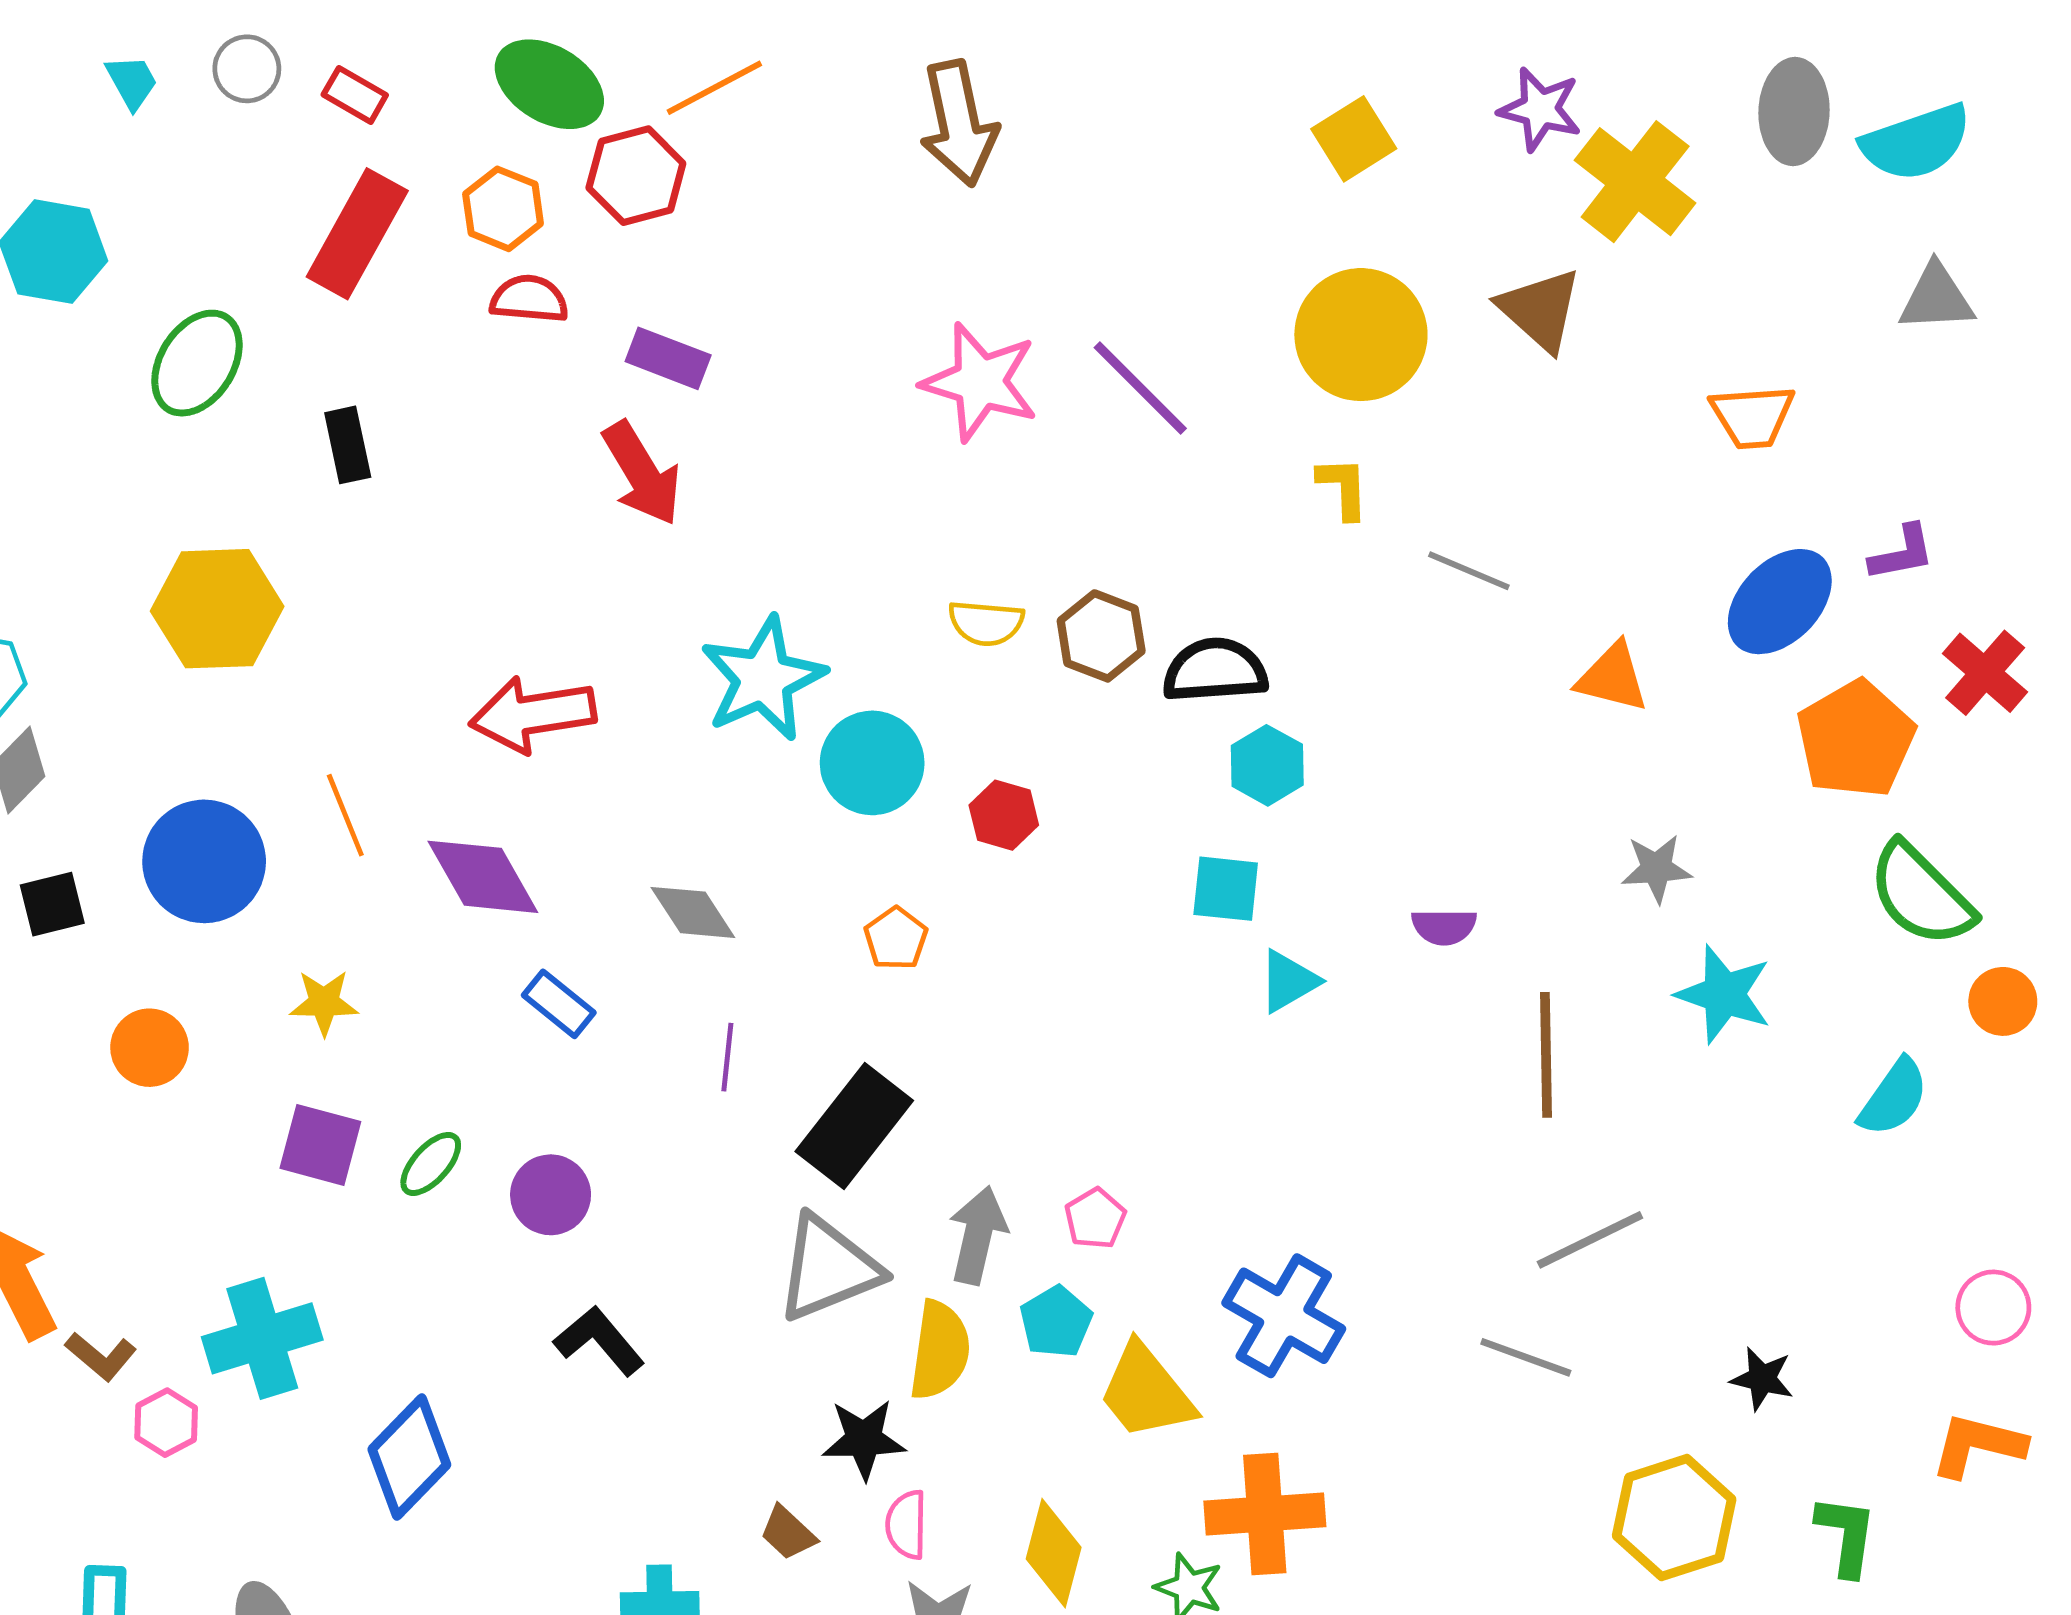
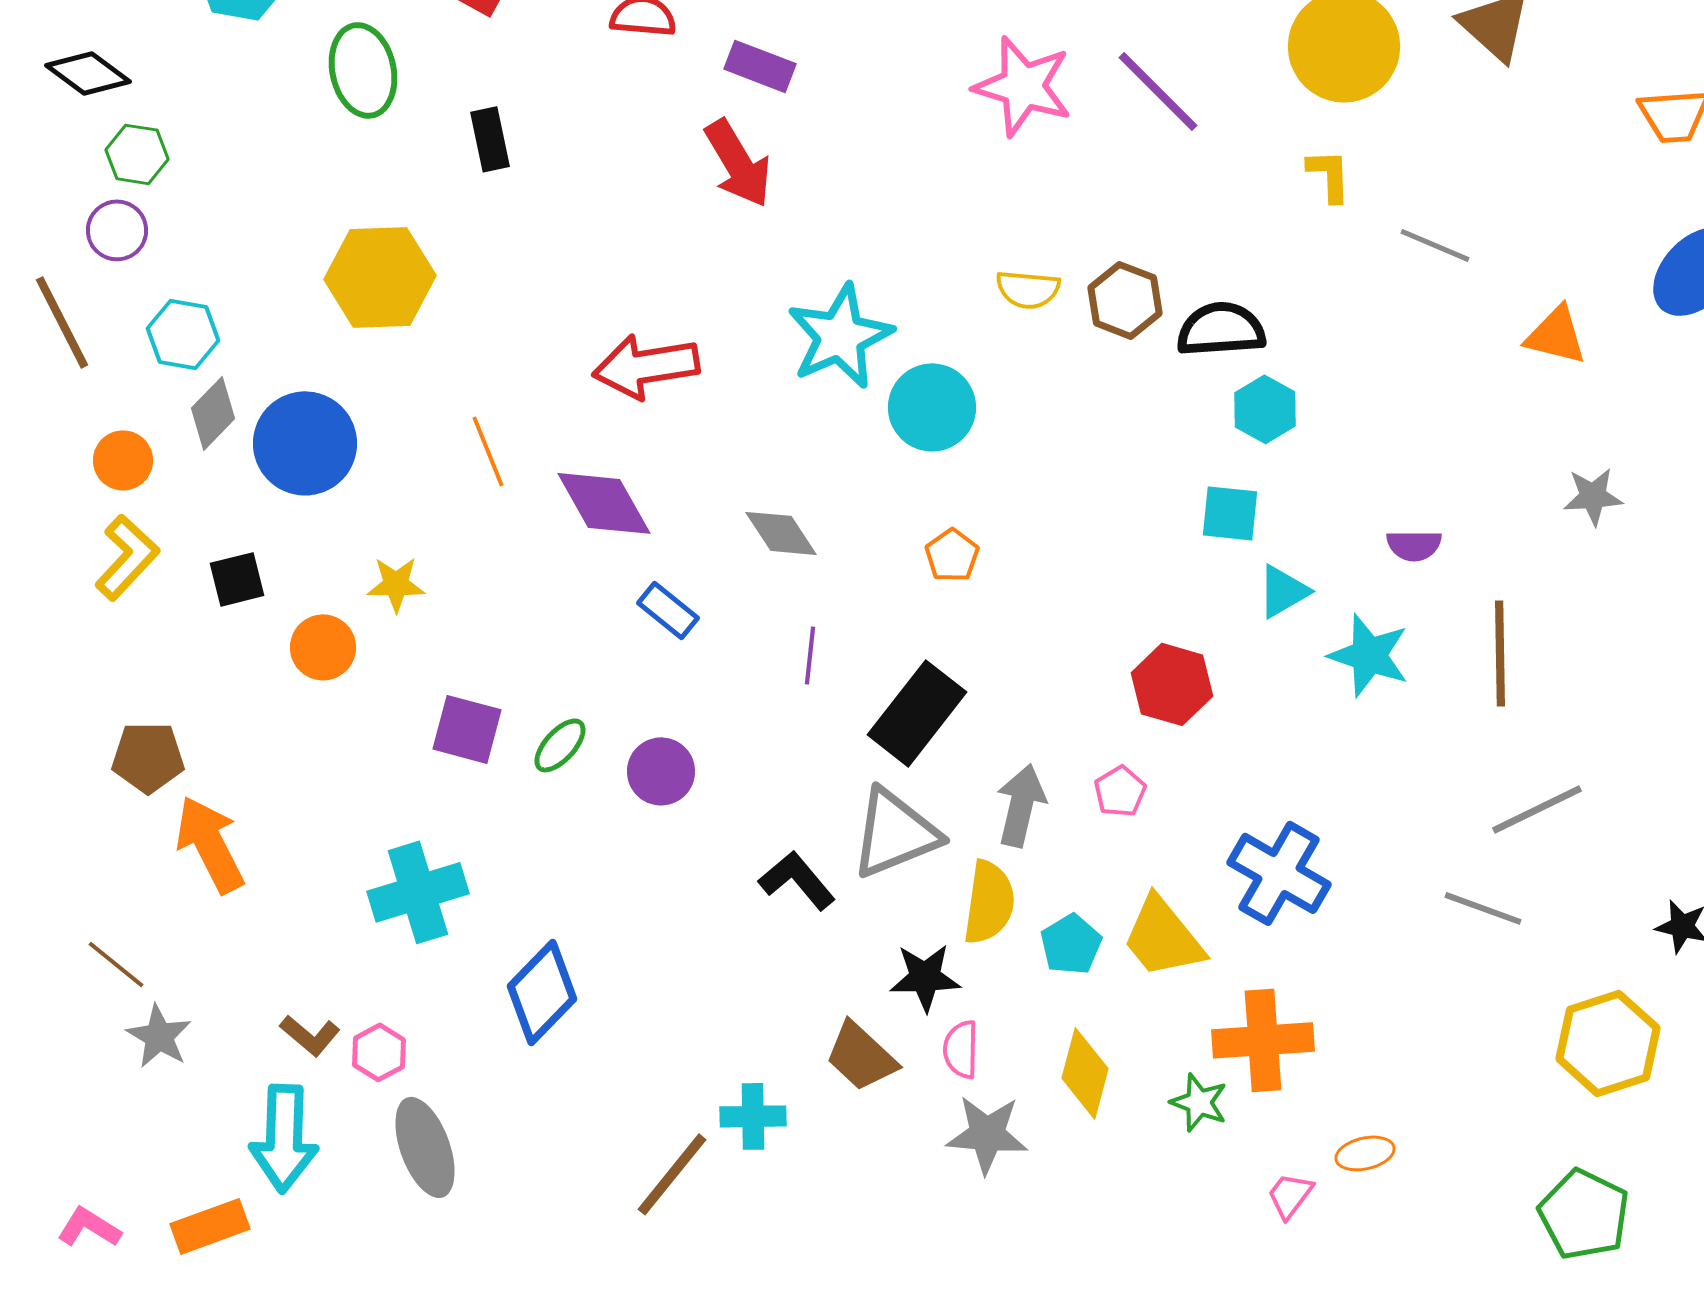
green ellipse: (197, 363) -> (363, 70), turned -44
red hexagon: (1004, 815) -> (1172, 684), moved, size x1.4
blue circle: (204, 861) -> (305, 443), moved
black square: (52, 904) -> (237, 579), moved
cyan star: (1724, 994) -> (1369, 655), moved
yellow star: (324, 1003) -> (396, 584), moved
cyan pentagon: (1056, 1322) -> (1071, 944), moved
black L-shape: (599, 1341) -> (797, 880), moved
brown L-shape: (101, 1356) -> (310, 1035), moved
pink hexagon: (166, 1423) -> (379, 1052), moved
brown trapezoid: (788, 1533) -> (861, 1056), size x1.5

